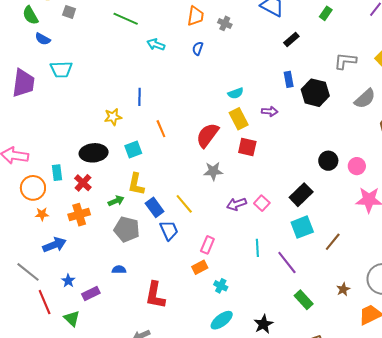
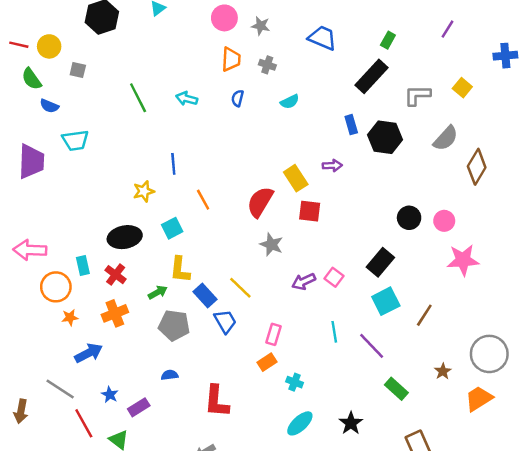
green line: (126, 19) -> (138, 98), moved, turned 45
black rectangle: (291, 39) -> (371, 76), moved, size x1.8
cyan semicircle: (236, 93) -> (290, 102), moved
gray star: (213, 171) -> (271, 245), turned 30

